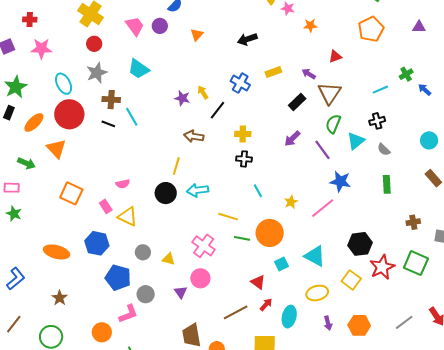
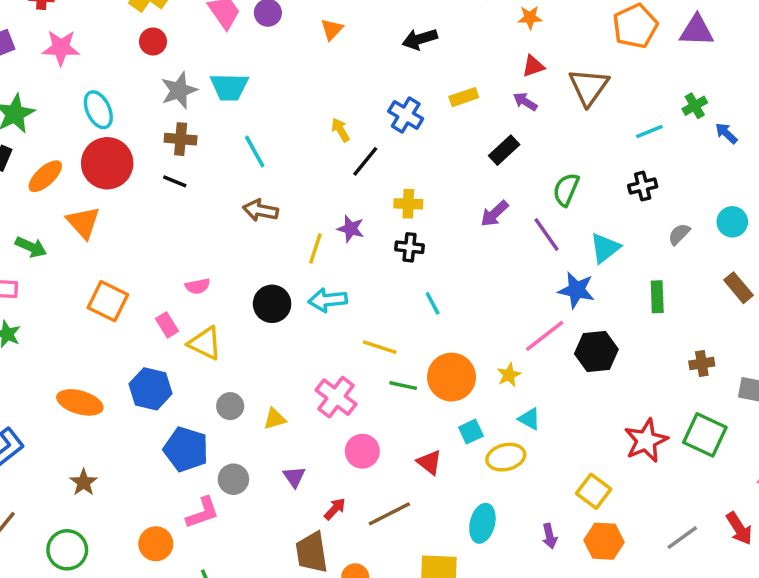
purple triangle: (419, 27) -> (697, 31), moved, size x1.5
red triangle: (335, 56) -> (533, 66), moved
cyan trapezoid: (139, 69) -> (229, 87), turned -35
gray star: (97, 73) -> (179, 90), moved
brown triangle: (329, 93) -> (589, 87), moved
purple star: (182, 98) -> (351, 229), moved
cyan line: (132, 117) -> (255, 151), moved
brown arrow: (194, 136) -> (260, 210), moved
cyan triangle: (356, 141) -> (605, 248), moved
gray semicircle: (384, 149) -> (679, 234), moved, turned 88
yellow line: (176, 166) -> (315, 249), moved
yellow star: (291, 202) -> (509, 375), moved
black hexagon: (360, 244) -> (596, 351), moved
cyan triangle: (315, 256) -> (529, 419), size x0.6
yellow triangle: (169, 259) -> (275, 419), turned -32
pink circle: (200, 278) -> (362, 451), moved
yellow square: (351, 280) -> (594, 491), moved
yellow ellipse: (317, 293) -> (506, 457), moved
red arrow: (266, 305) -> (335, 509), moved

